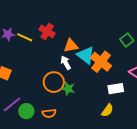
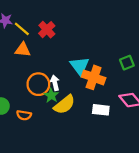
orange triangle: (71, 46) -> (23, 50), moved
orange cross: (101, 62) -> (94, 77), turned -35
white arrow: (66, 63) -> (55, 83), moved
yellow semicircle: (107, 110) -> (64, 105), moved, size x1.5

